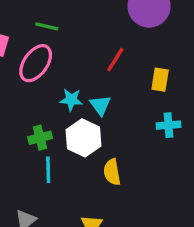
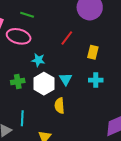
pink ellipse: (36, 63) -> (19, 36), turned 65
cyan triangle: (100, 105) -> (66, 79), moved
cyan line: (48, 170) -> (22, 118), moved

